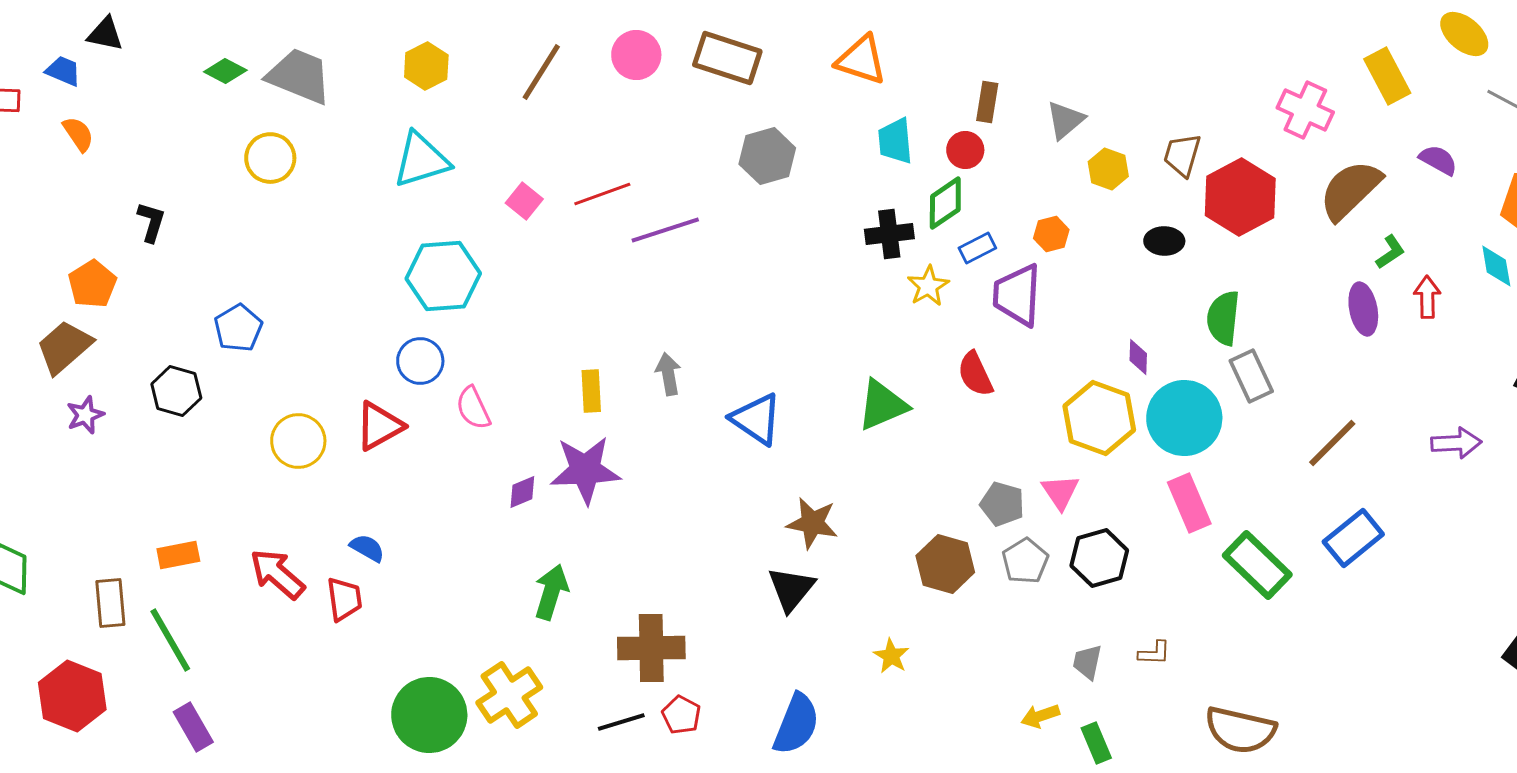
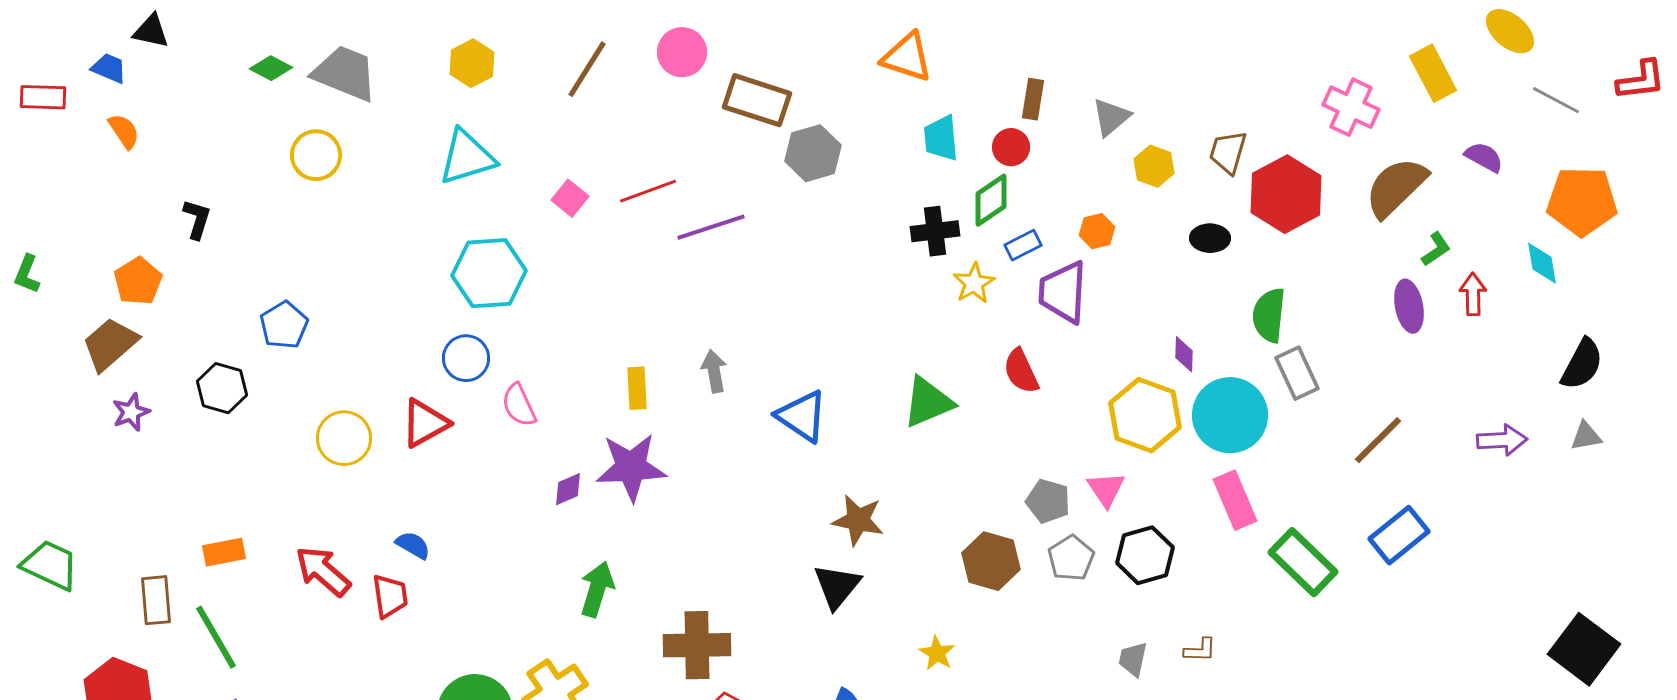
brown rectangle: (727, 58) -> (757, 100), moved

